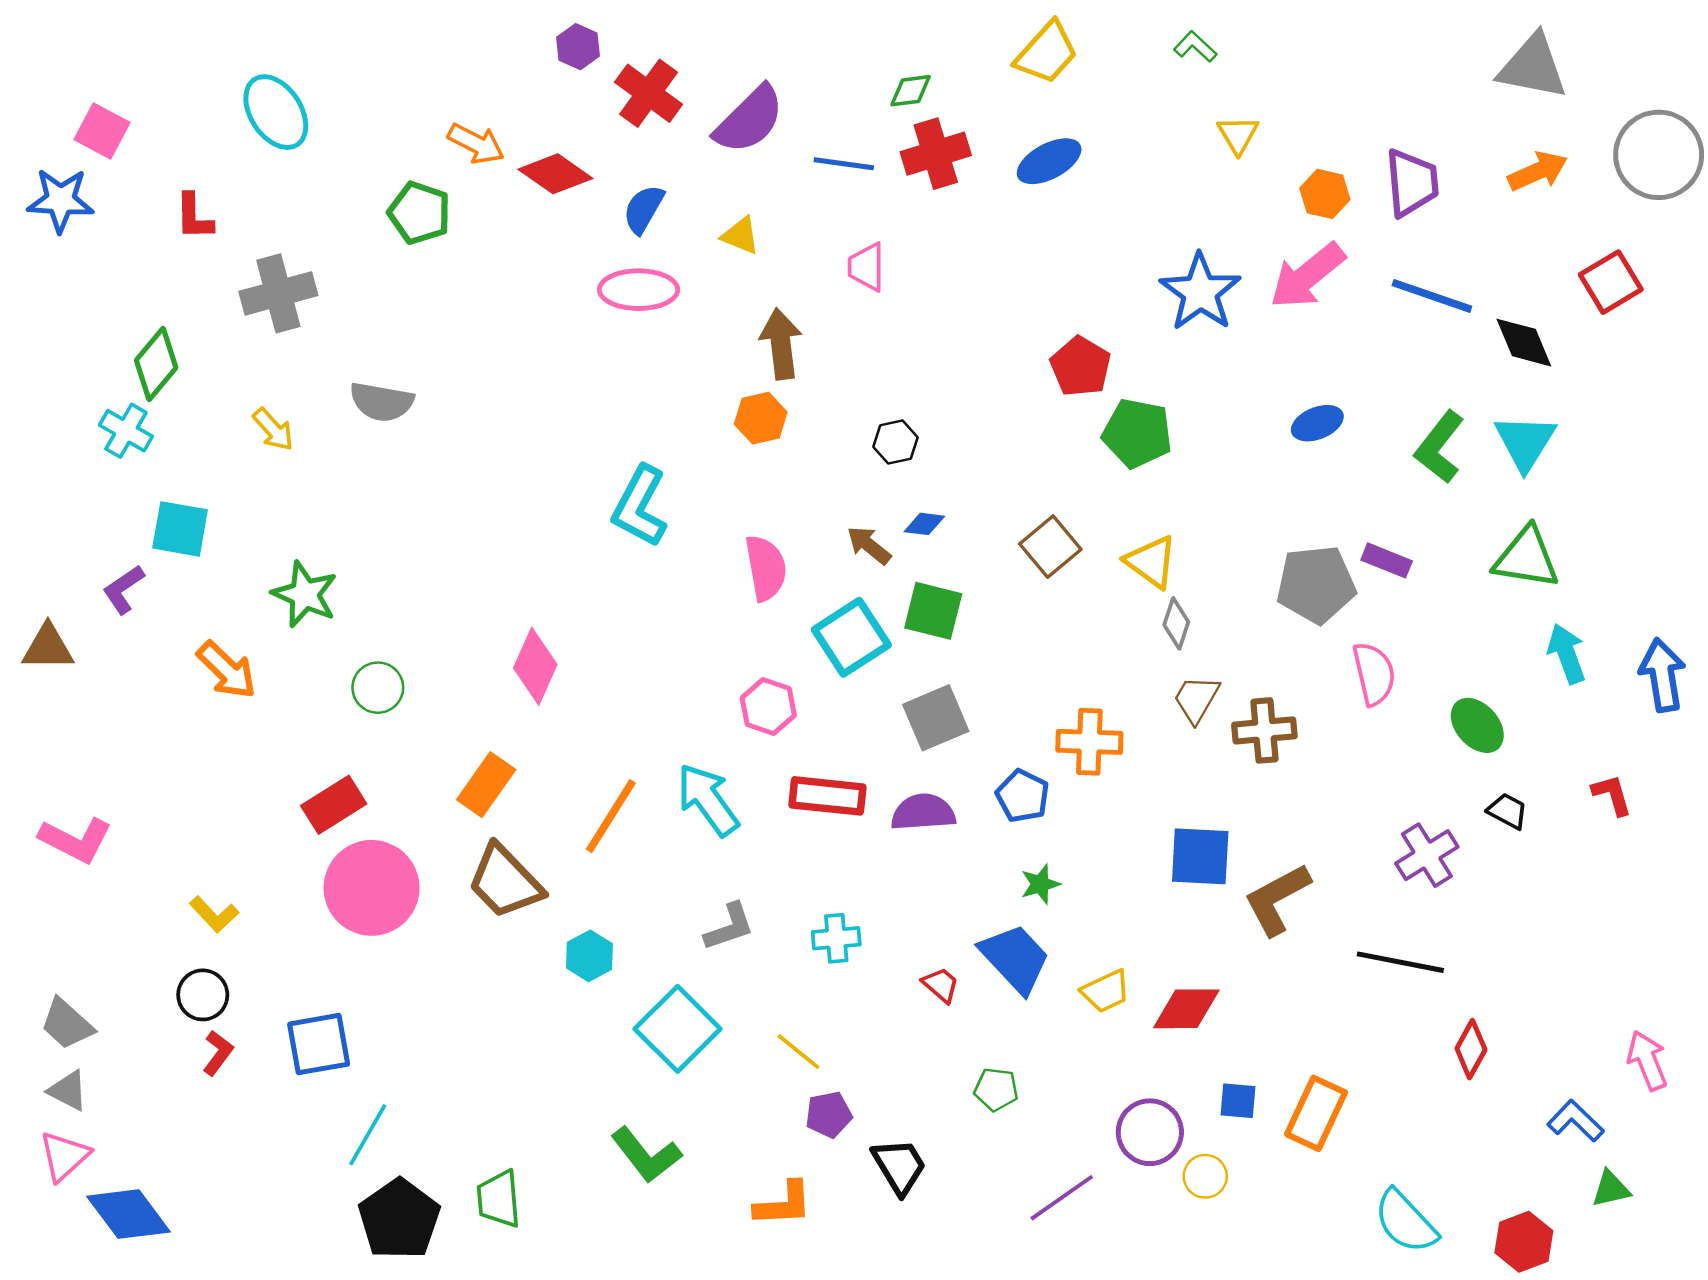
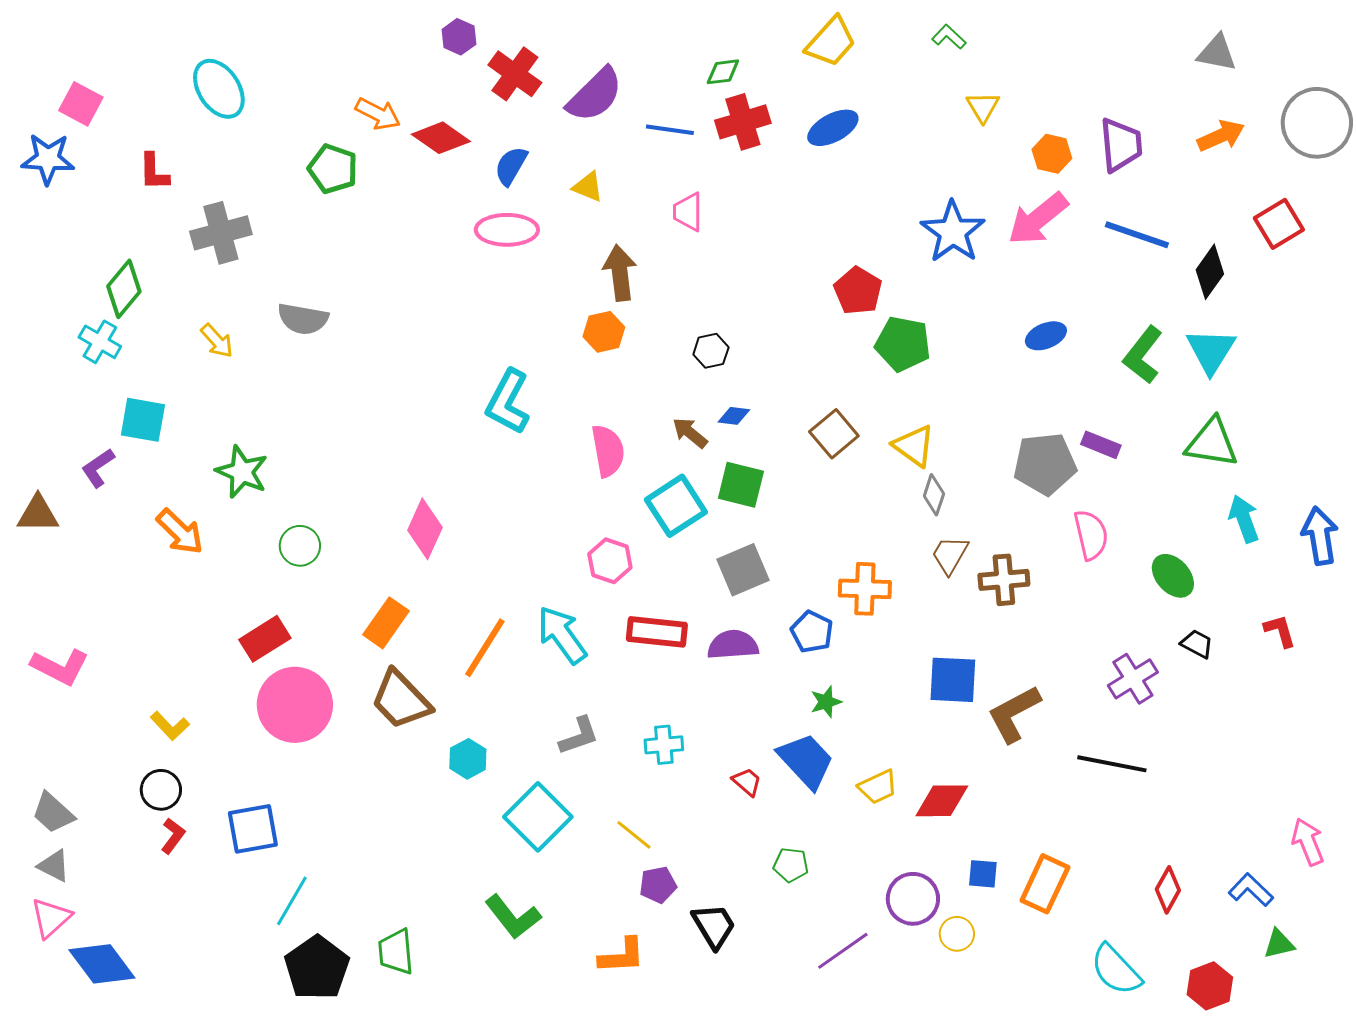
gray triangle: (1533, 67) -> (1217, 53), size x0.7
black diamond: (1524, 343) -> (1210, 272), turned 58
red diamond: (1471, 1049) -> (1168, 890), moved

